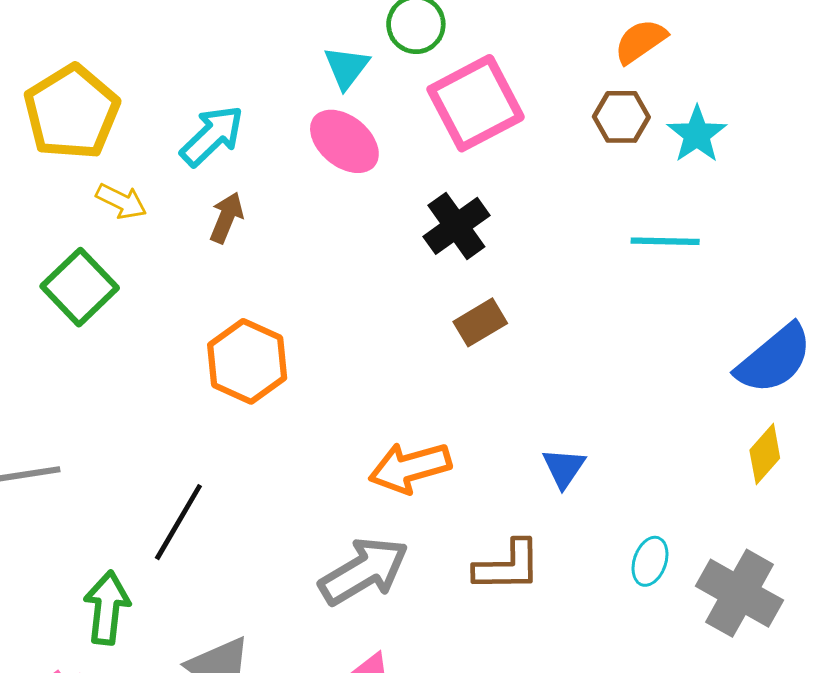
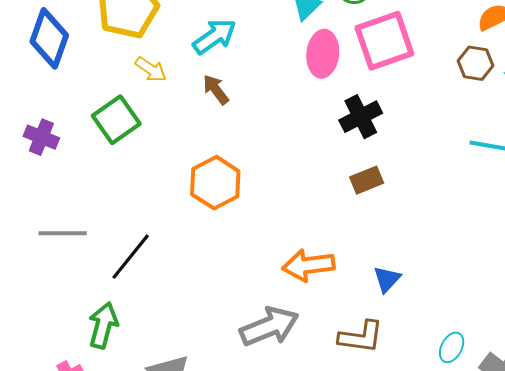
pink ellipse: (344, 141) -> (323, 54), moved, turned 48
brown arrow: (226, 218) -> (216, 90), turned -68
blue triangle: (564, 468) -> (387, 279), moved
black line: (178, 522) -> (131, 257), moved

